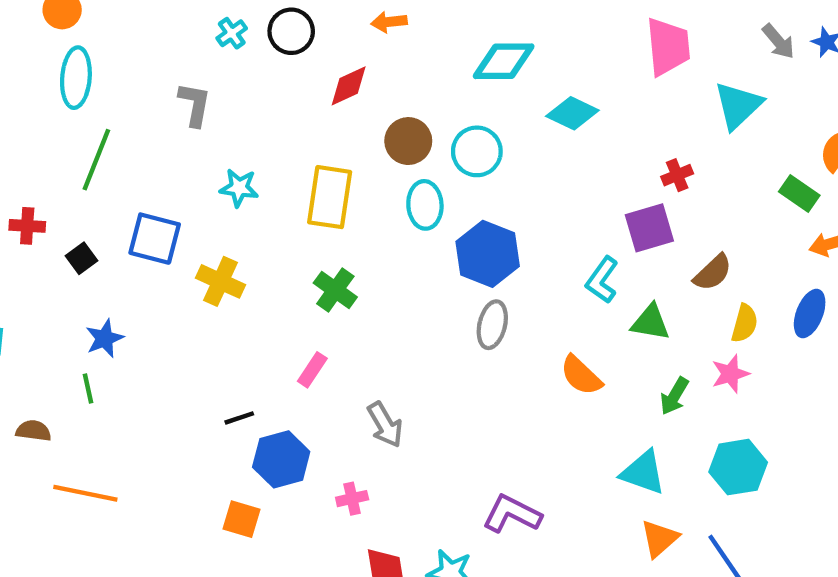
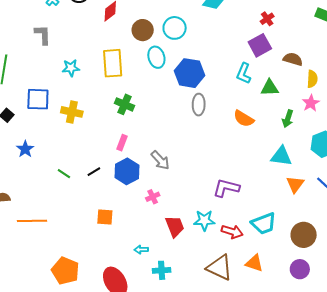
brown semicircle: (713, 273) -> (293, 59), turned -108
green line: (88, 389) -> (64, 174), moved, turned -32
blue hexagon: (281, 459) -> (127, 171), moved

